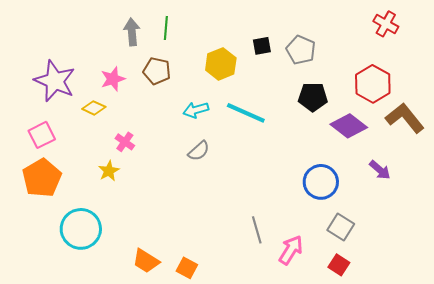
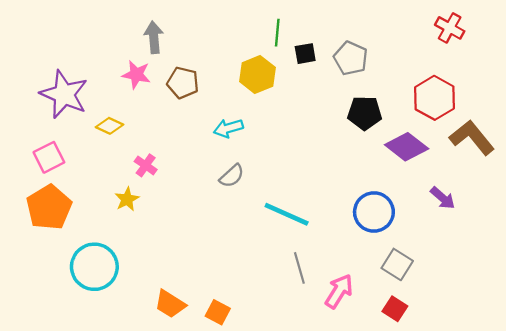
green line: (166, 28) -> (277, 33), moved
pink star: (113, 79) -> (136, 75), moved, turned 30
cyan line: (246, 113) -> (287, 214), moved

